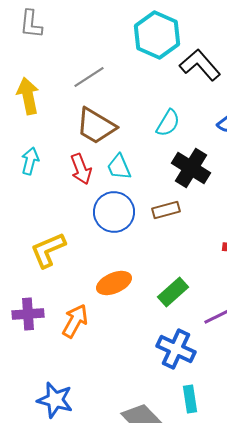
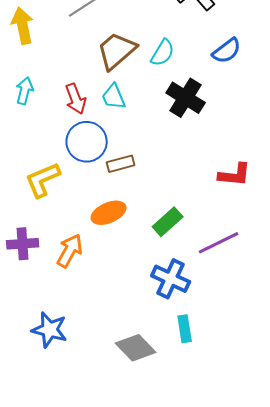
brown trapezoid: (96, 126) -> (117, 51), moved, turned 108
brown rectangle: (166, 210) -> (121, 164), moved
blue circle: (114, 212) -> (87, 142), moved

